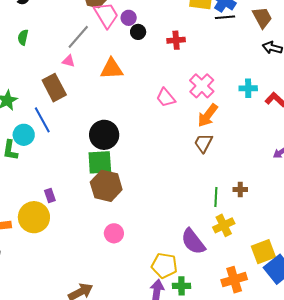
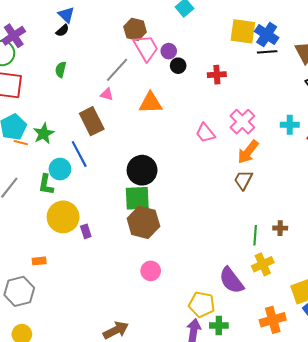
yellow circle: (34, 217) -> (63, 217), moved

